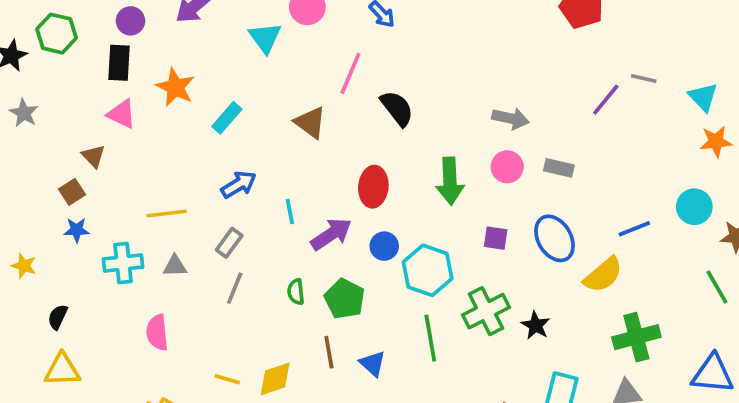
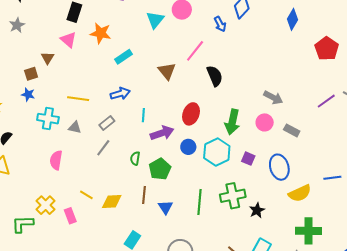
orange star: (175, 87) -> (101, 33), turned -30
blue line: (634, 229) -> (332, 178), moved
cyan hexagon: (428, 270) -> (217, 152), moved

